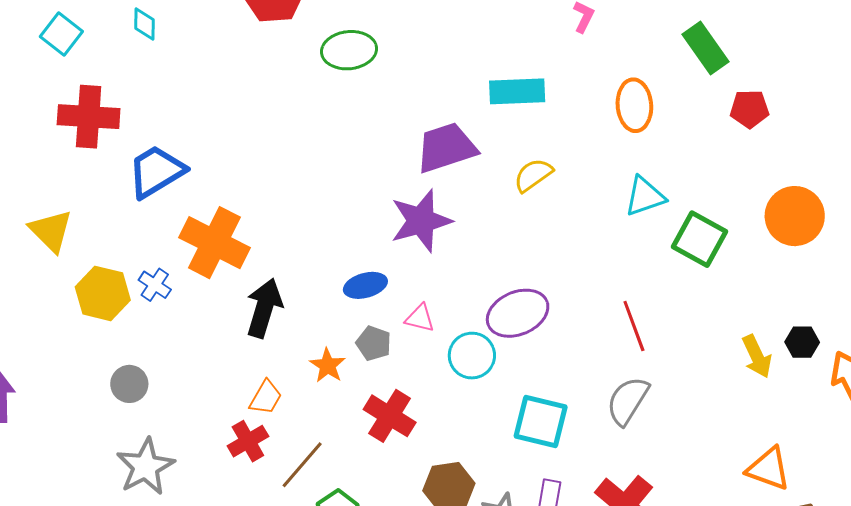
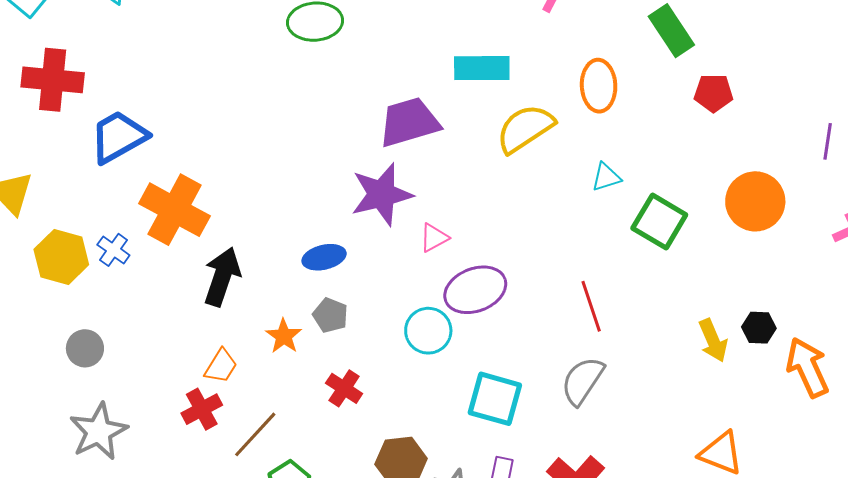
yellow semicircle: (533, 175) -> (525, 128), moved, size x1.5
cyan triangle: (645, 196) -> (606, 177), size x0.7
pink triangle: (420, 318) -> (434, 238), moved, turned -44
red cross: (390, 416) -> (344, 388), size x0.7

